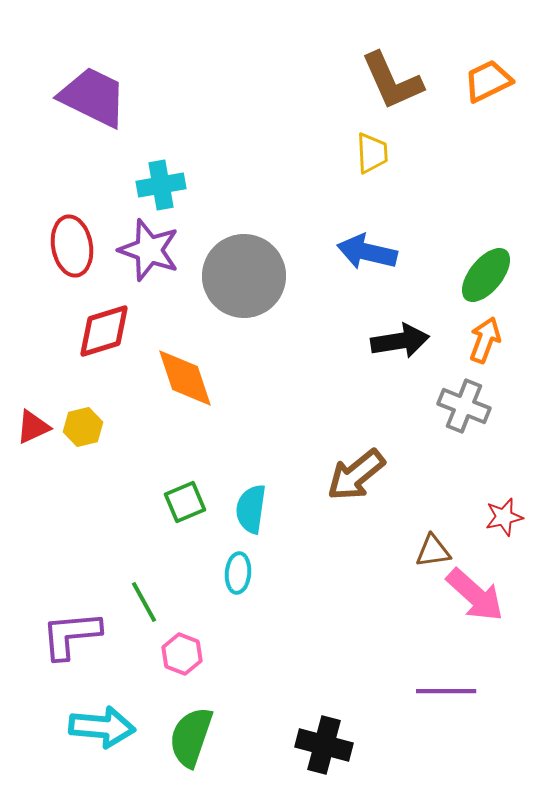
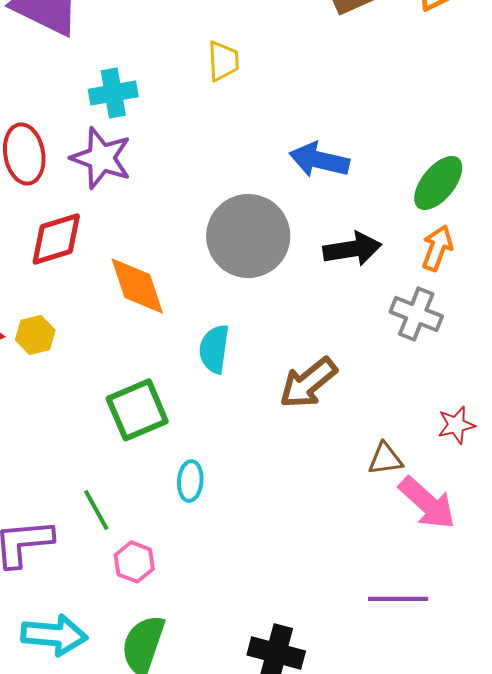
yellow trapezoid: (372, 153) -> (223, 61), moved
gray circle: (244, 276) -> (248, 236), moved
green square: (185, 502) -> (137, 410), size x1.5
cyan semicircle: (251, 509) -> (214, 349), moved

